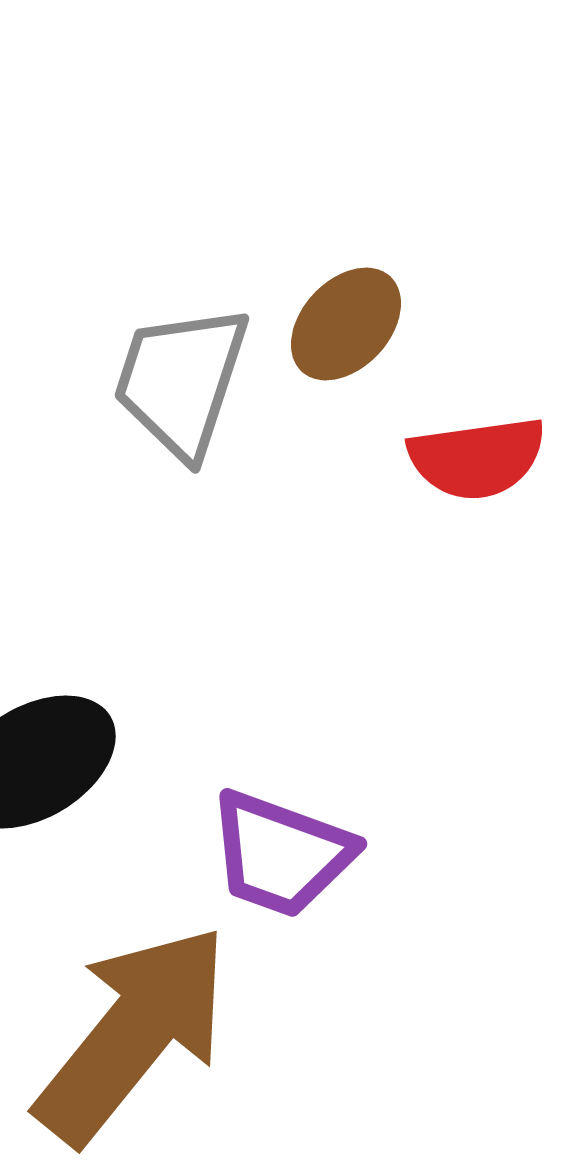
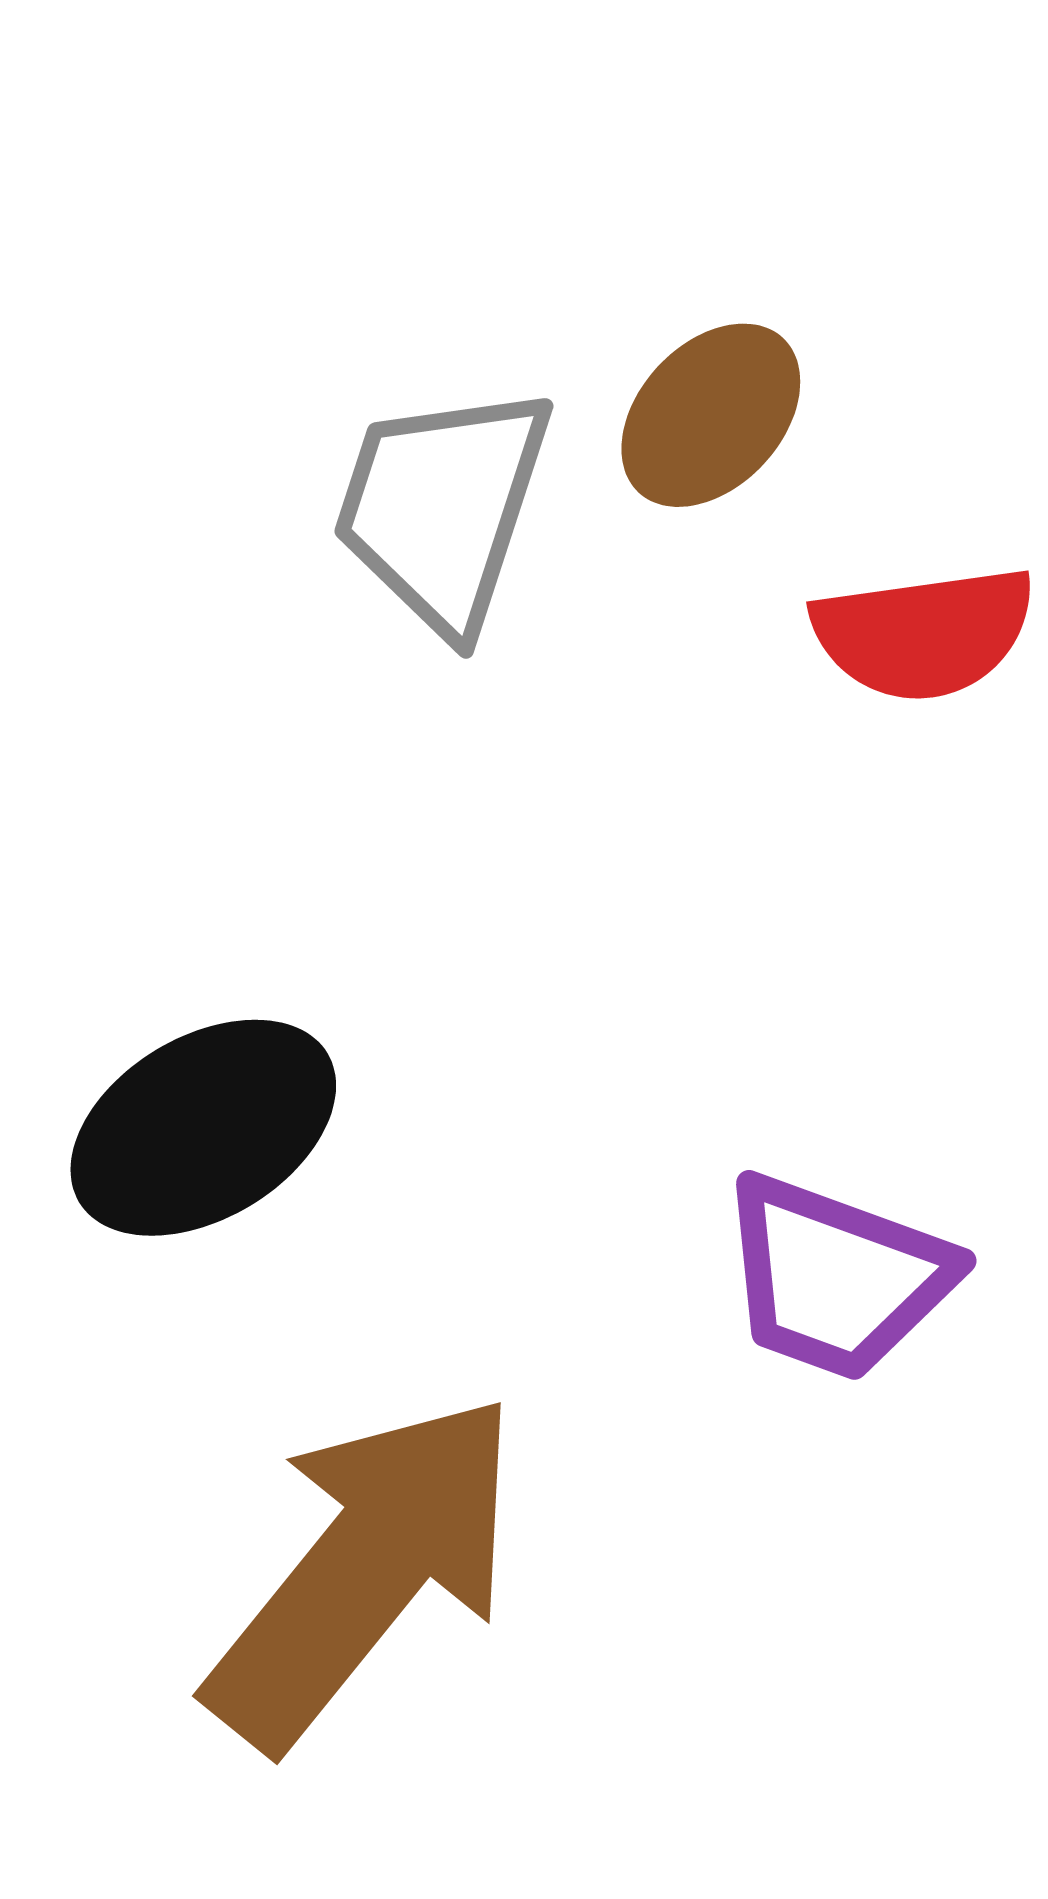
purple trapezoid: (281, 854) -> (836, 1277), moved

